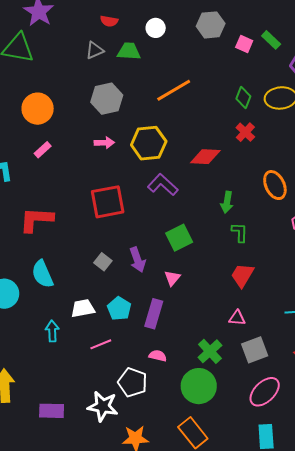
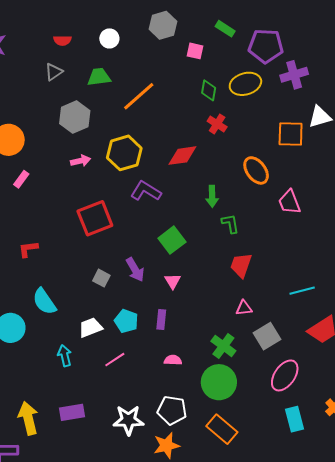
pink square: (244, 44) -> (195, 51), moved
green trapezoid: (129, 51) -> (99, 77), moved
red L-shape: (36, 220) -> (28, 249), size x0.6
purple rectangle: (154, 314) -> (161, 320), size x0.7
white pentagon: (133, 382) -> (172, 410), moved
purple rectangle: (52, 411) -> (72, 412), moved

